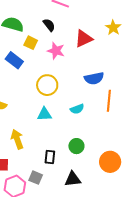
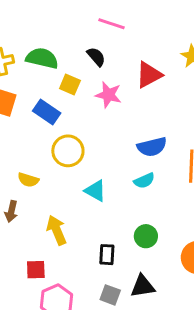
blue semicircle: (94, 78) -> (152, 147), moved
yellow circle: (47, 85) -> (68, 151), moved
cyan triangle: (44, 114) -> (95, 191), turned 35
gray square: (36, 178) -> (110, 295), moved

